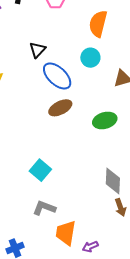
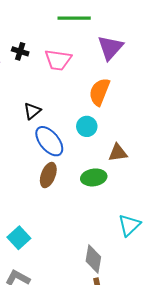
brown ellipse: (60, 108) -> (48, 175), turned -50
green ellipse: (105, 120) -> (94, 177), moved

